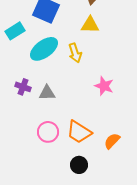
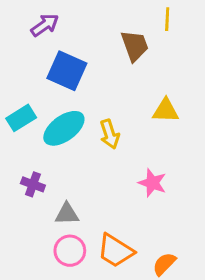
yellow triangle: (90, 25) -> (166, 111), moved
cyan rectangle: (15, 31) -> (21, 118), moved
gray triangle: (47, 93) -> (67, 214), moved

